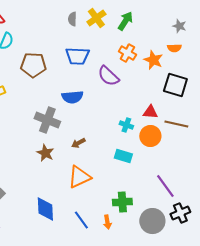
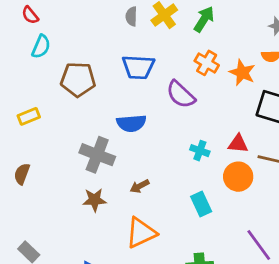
cyan cross: (126, 125) -> (200, 151), moved
brown star: (45, 153) -> (94, 200), turned -30
cyan rectangle: (123, 156) -> (201, 204), turned 48

